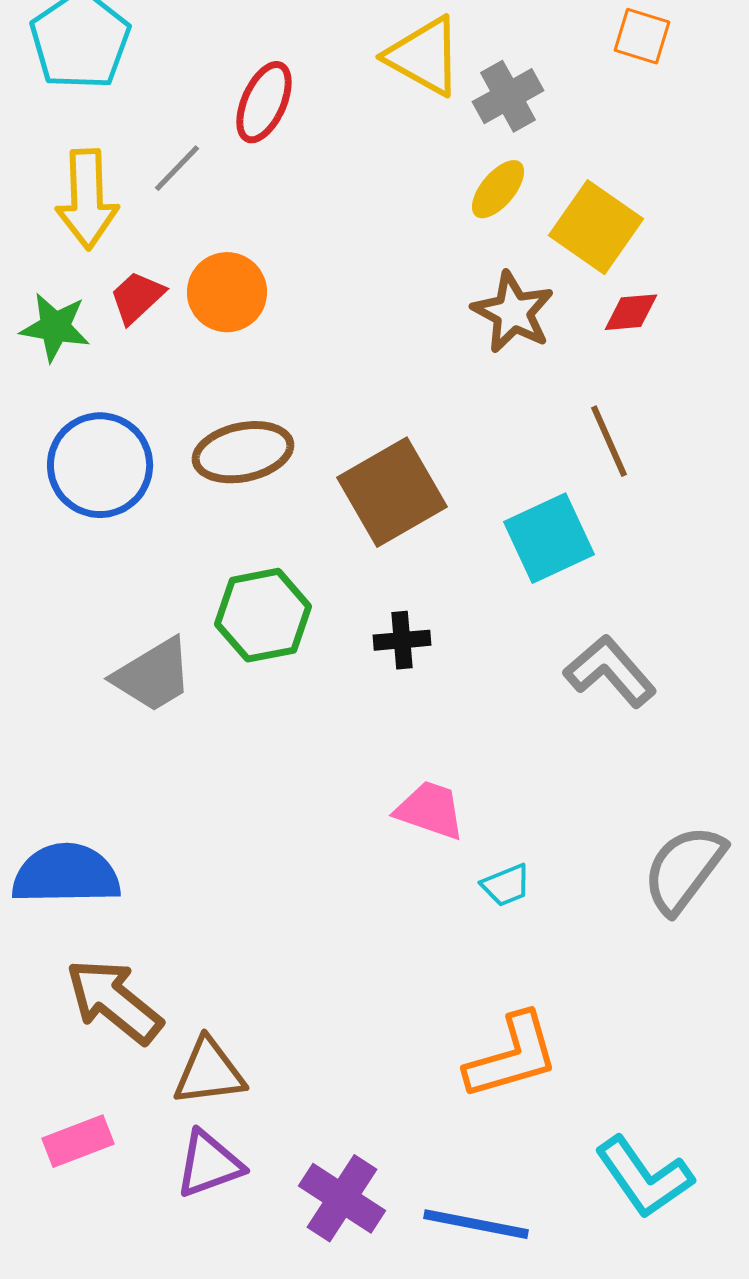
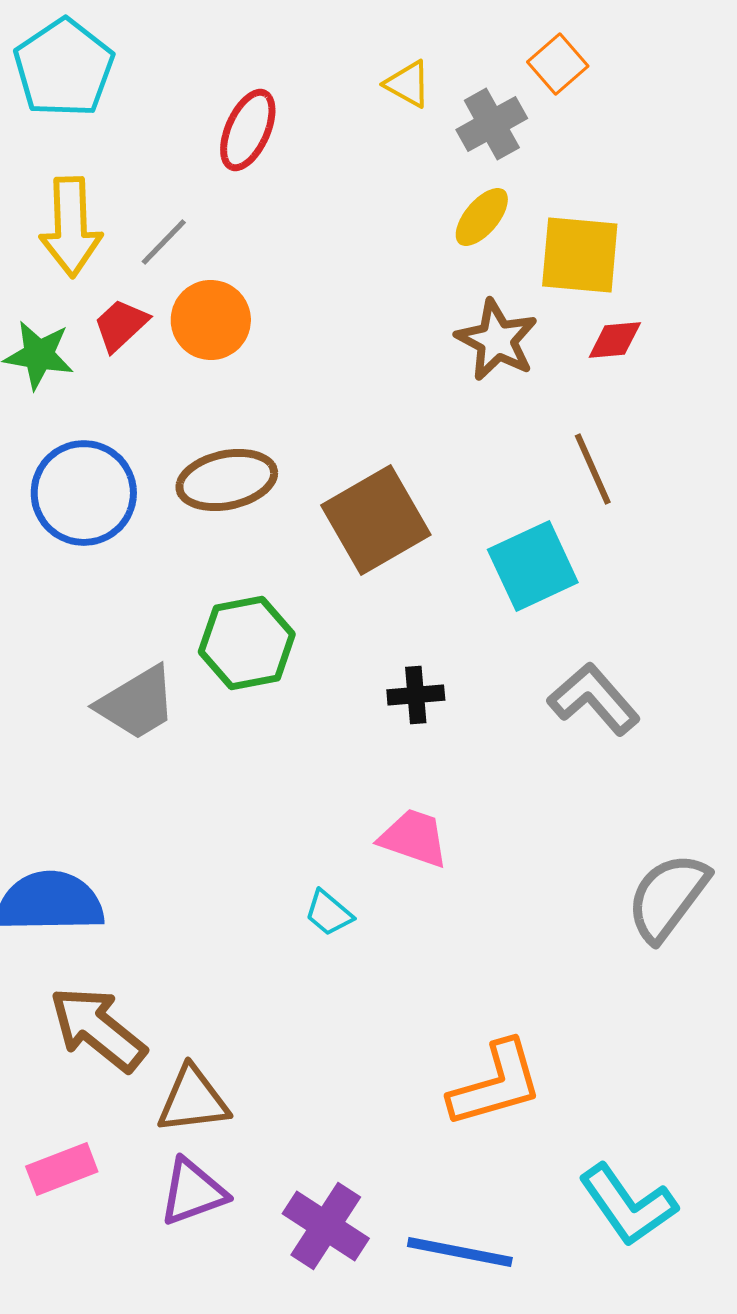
orange square: (642, 36) -> (558, 64), moved, turned 32
yellow triangle: (424, 56) -> (408, 84), size x0.6
gray line: (177, 168) -> (164, 242), moved
yellow square: (596, 227) -> (580, 255), turned -30
black cross: (402, 640) -> (416, 695), moved
cyan trapezoid: (506, 885) -> (329, 913), moved, turned 62

